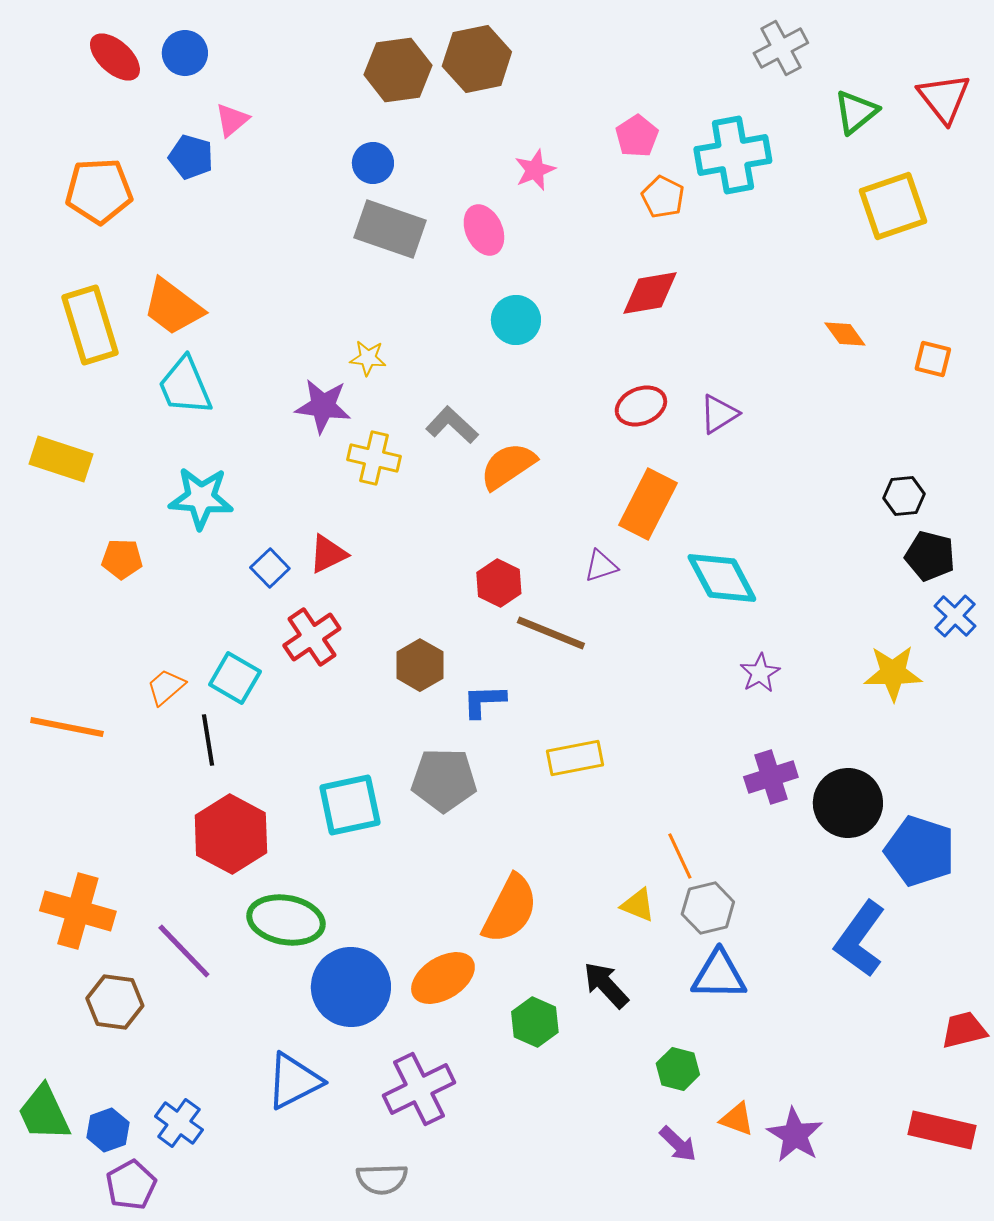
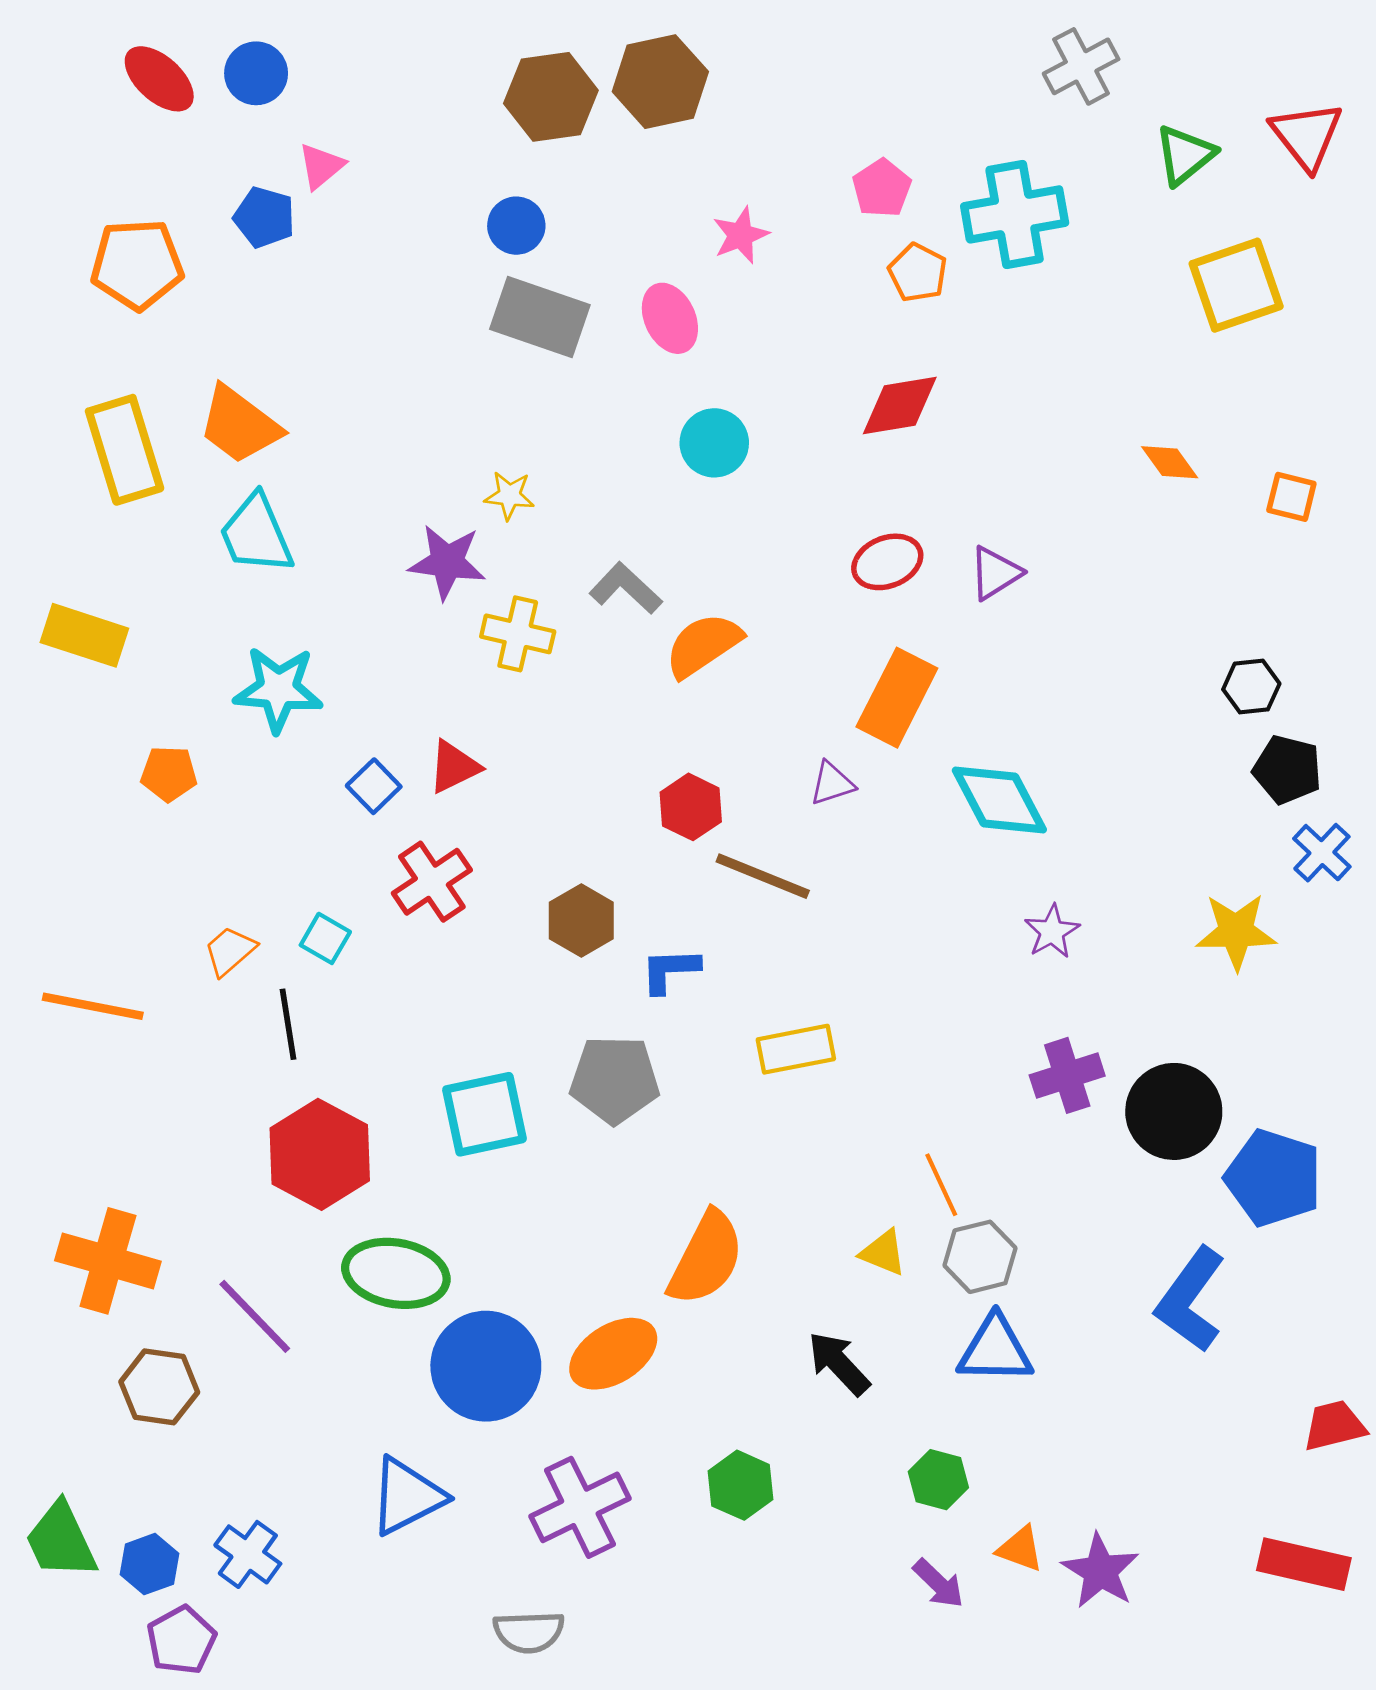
cyan square: (235, 678) -> (325, 938), size x0.7
green hexagon: (535, 1022) -> (741, 1485), moved

